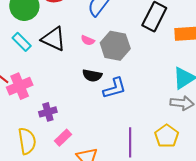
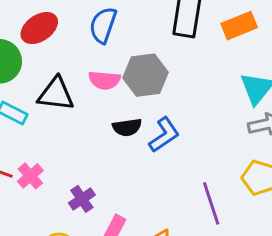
pink semicircle: (88, 40) -> (104, 80), size x1.5
pink cross: (20, 86) -> (30, 176), size x0.7

